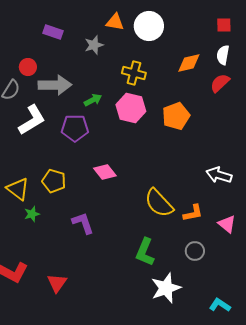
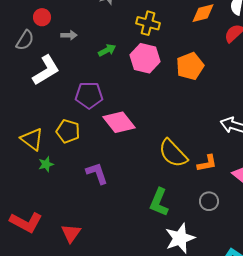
gray arrow: (55, 85) -> (69, 35), size x0.5
purple pentagon: (75, 128) -> (89, 95), moved
pink diamond: (105, 172) -> (119, 122), size x1.4

